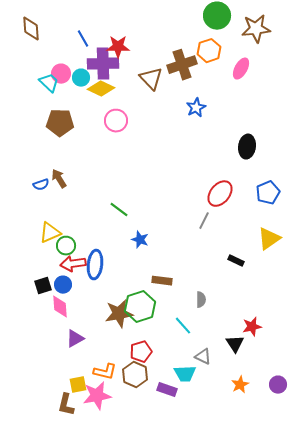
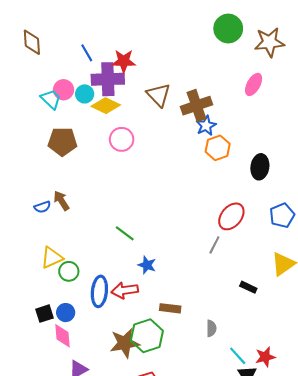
orange hexagon: (209, 51) -> (218, 148), moved
brown cross: (182, 65) -> (197, 106), moved
red arrow: (73, 264) -> (125, 290), moved
cyan line: (183, 326) -> (238, 356), moved

